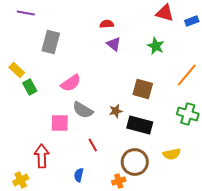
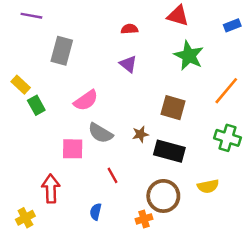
red triangle: (165, 13) -> (178, 16), moved
purple triangle: (114, 44) -> (128, 64), moved
green star: (156, 46) -> (189, 56), size x1.4

